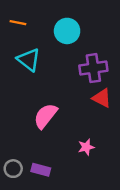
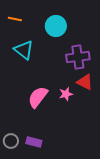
pink star: (86, 147) -> (66, 94), moved

